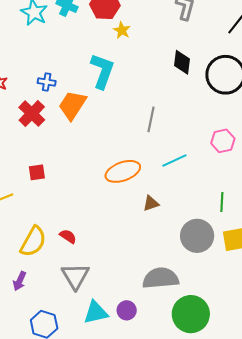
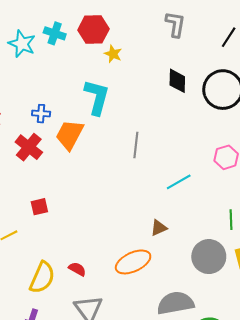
gray line: (151, 119) -> (136, 145), moved
orange ellipse: (123, 171) -> (133, 262), moved

